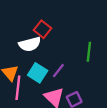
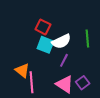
white semicircle: (30, 44) -> (61, 41), moved
cyan square: (38, 73) -> (45, 45), moved

